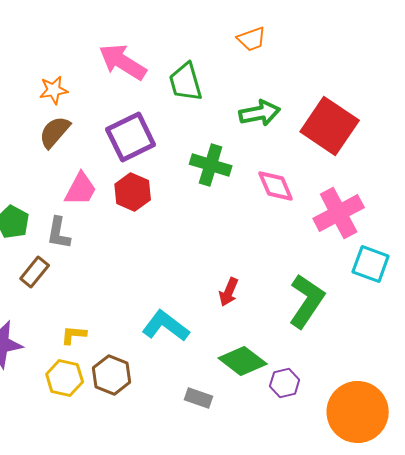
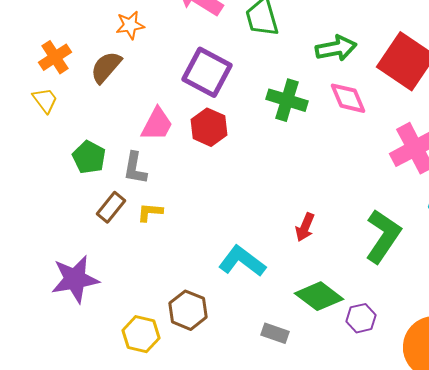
brown semicircle: (55, 132) -> (106, 67), moved
purple square: (131, 137) -> (207, 72), turned -36
pink diamond: (276, 186) -> (348, 98), moved
yellow L-shape: (74, 335) -> (150, 212), moved
yellow hexagon: (65, 378) -> (141, 334), moved

